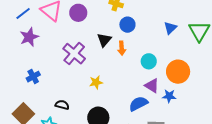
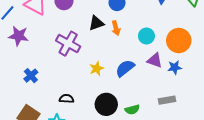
purple star: (29, 37) -> (19, 36), turned -30
black triangle: (104, 40) -> (96, 23), turned 42
blue semicircle: (138, 104) -> (125, 68), moved

